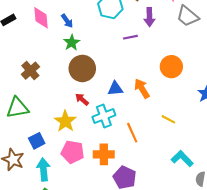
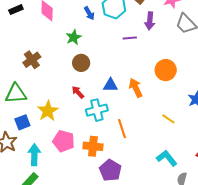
blue arrow: (67, 21) -> (89, 13), moved
brown circle: (82, 68) -> (81, 63), size x0.7
yellow line: (168, 119) -> (168, 119), moved
yellow star: (65, 121) -> (48, 111), moved
blue square: (37, 141) -> (22, 122), moved

